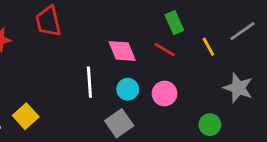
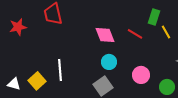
green rectangle: (174, 23) -> (154, 17), moved, turned 42
white line: (89, 82) -> (60, 70), moved
pink circle: (165, 93) -> (141, 75), moved

